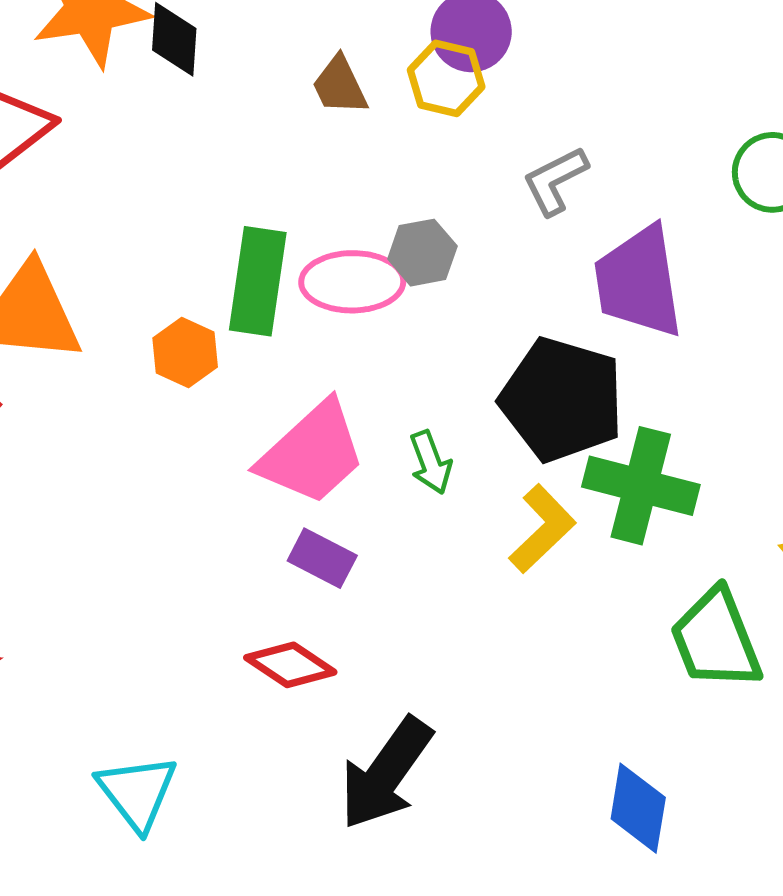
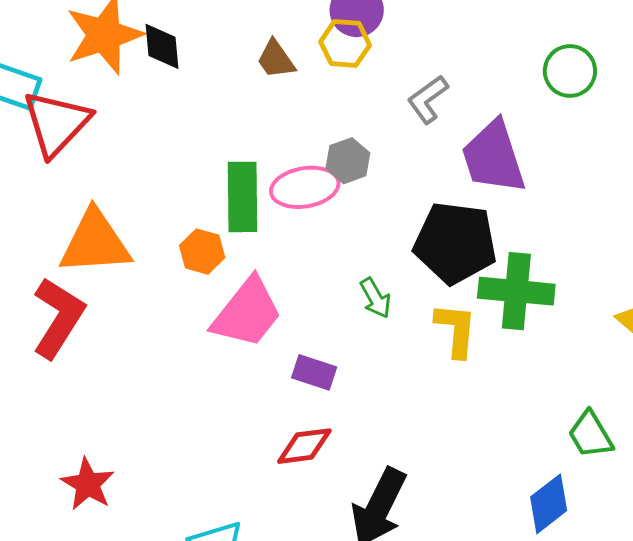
pink trapezoid: (312, 453) -> (247, 313), moved
yellow L-shape: (542, 529) -> (456, 330), turned -32
green trapezoid: (716, 639) -> (591, 435), moved, size x0.7
red diamond: (290, 665) -> (304, 446), turned -32
blue diamond: (638, 808) -> (549, 504), turned 52

